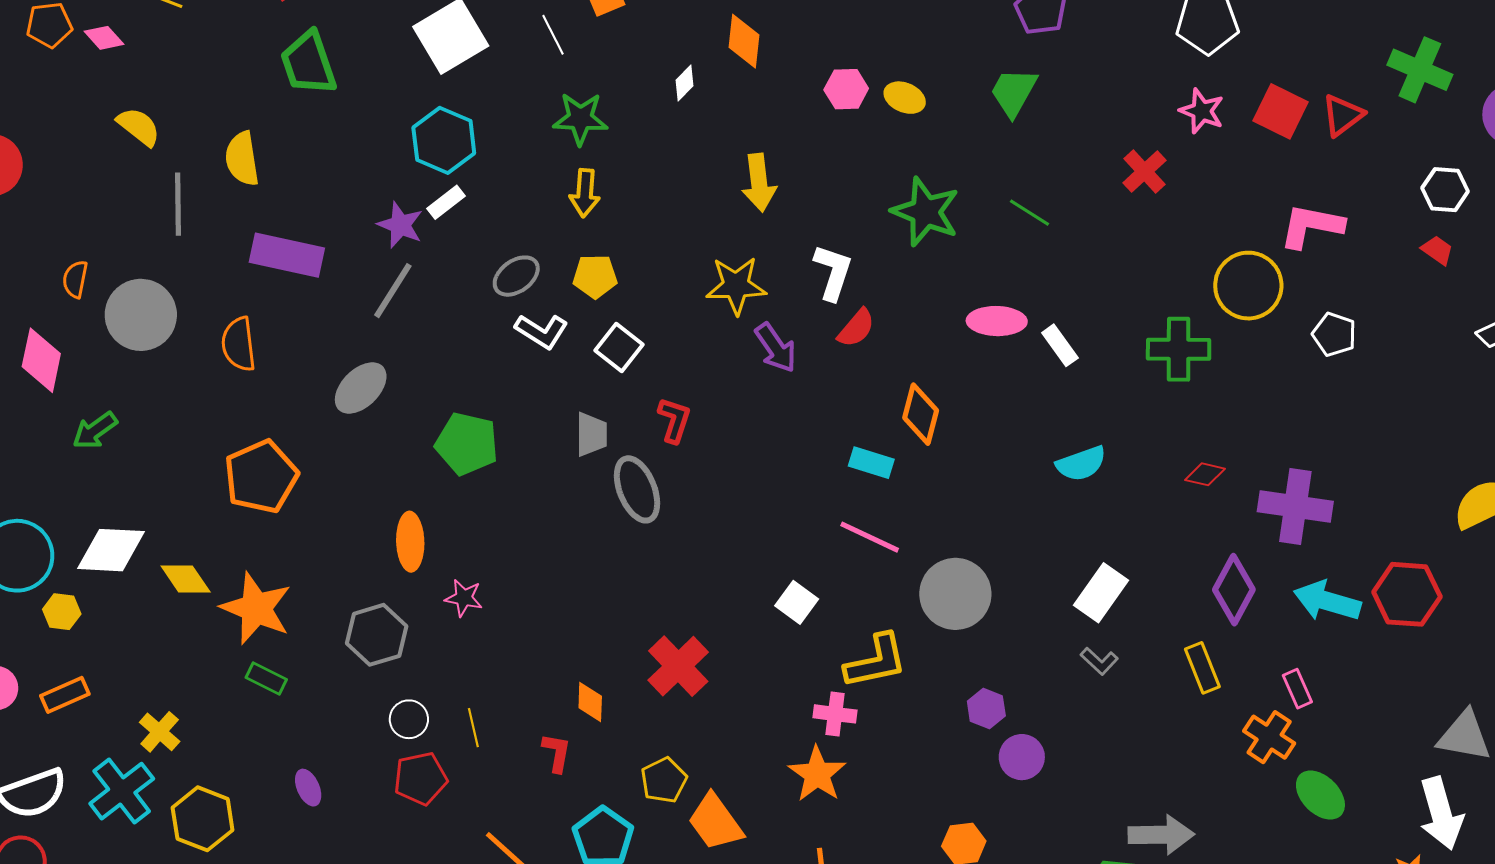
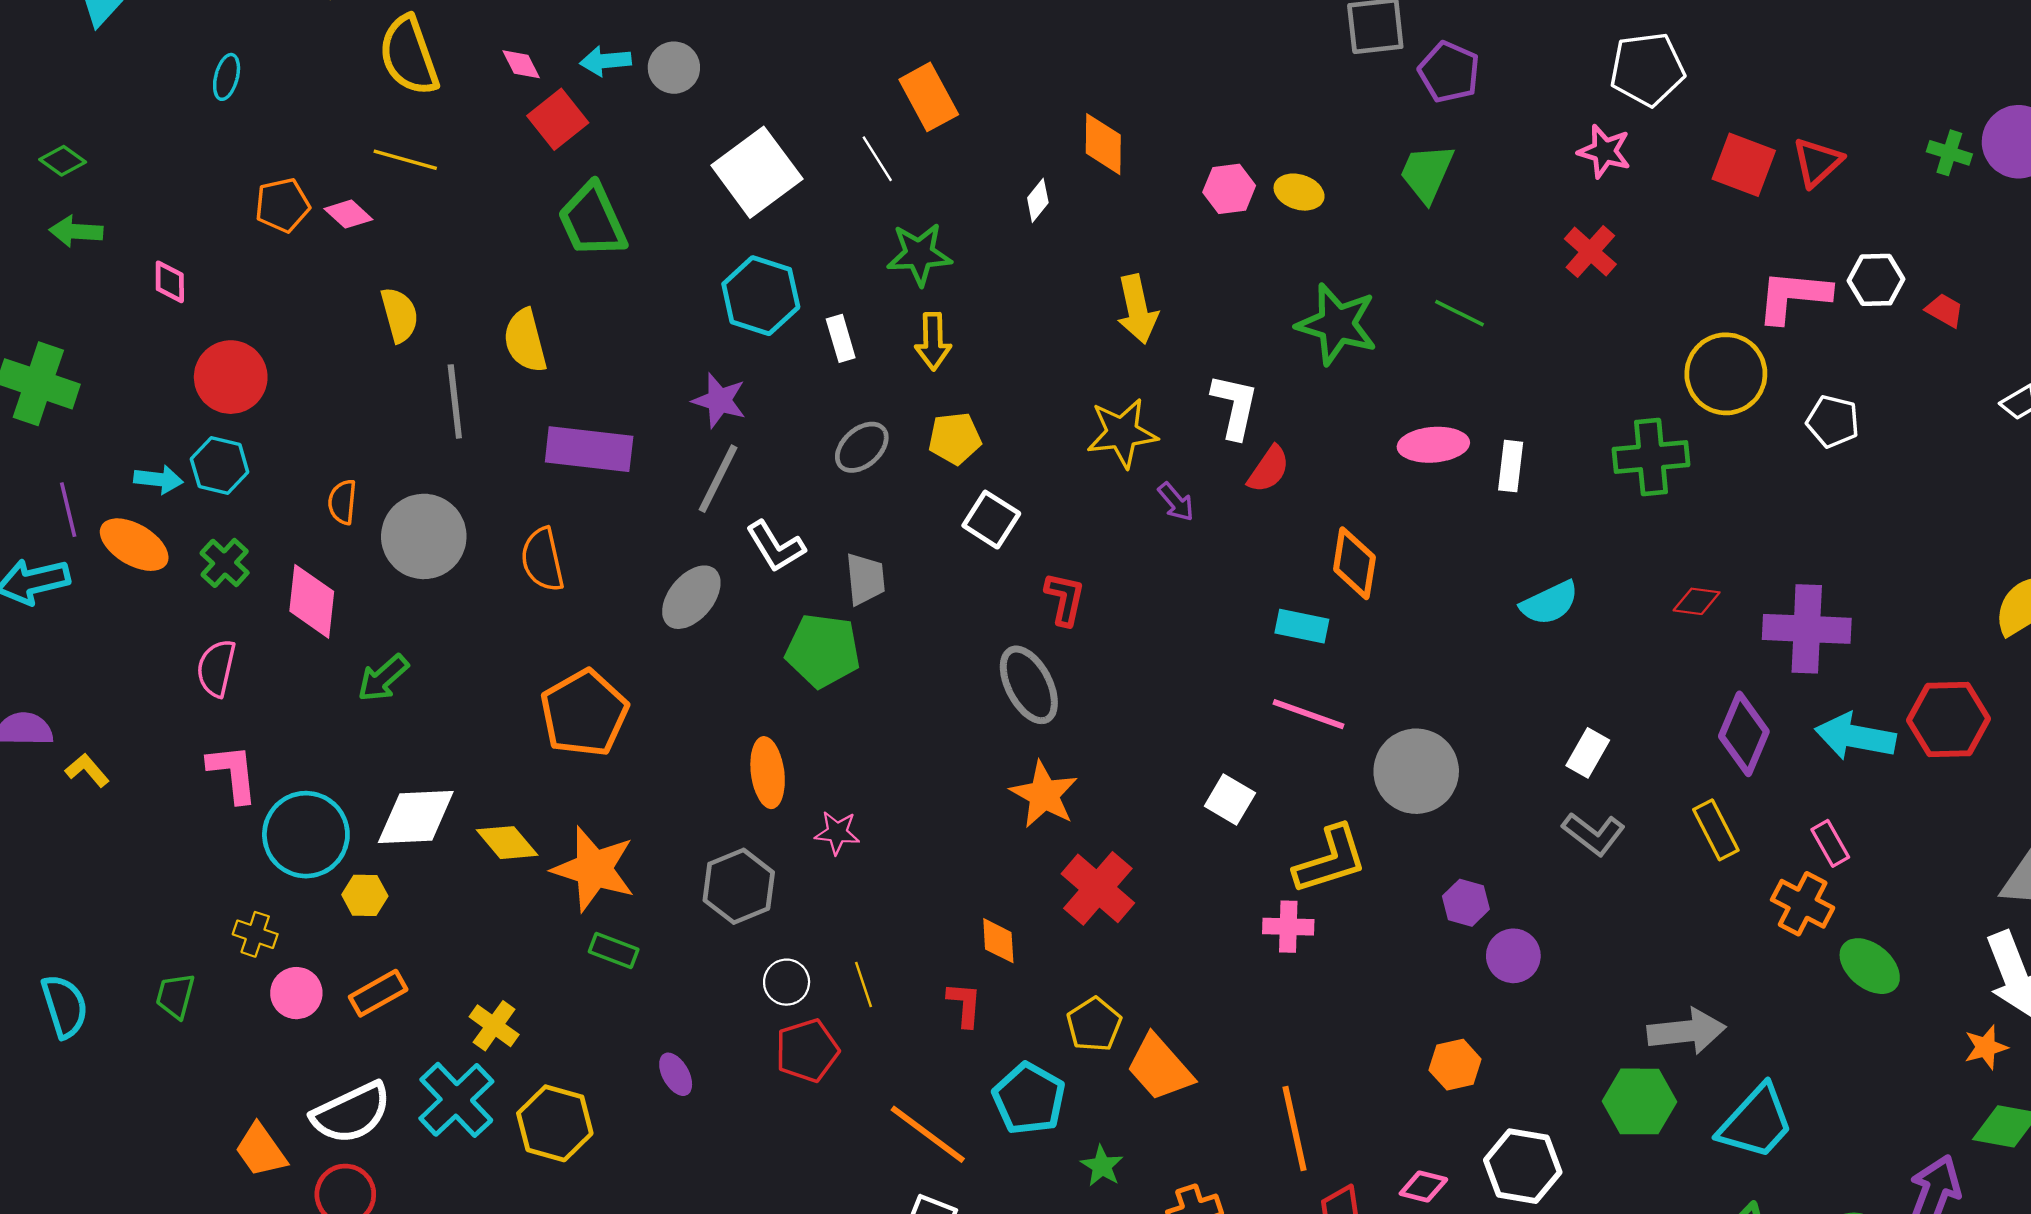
green cross: (1420, 70) -> (1949, 153), moved, size x0.6
pink star: (1202, 111) -> (1604, 151), moved
yellow semicircle: (139, 127) -> (399, 315), turned 42
white hexagon: (1445, 190) -> (1876, 280), moved
white rectangle: (446, 202) -> (841, 338), moved, turned -63
white L-shape: (542, 331) -> (775, 546), moved, turned 32
white rectangle: (1060, 345) -> (1511, 466), turned 48
purple arrow: (776, 348) -> (1176, 502), size x0.7
gray trapezoid: (591, 434) -> (865, 579), moved
white rectangle: (1101, 593) -> (1588, 753), size x0.7
gray L-shape: (1099, 661) -> (1594, 834), size x1.4
orange star: (817, 774) -> (1044, 795), moved

